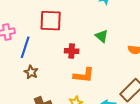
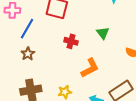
orange L-shape: (84, 75) -> (90, 68), moved, turned -45

